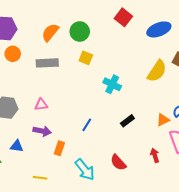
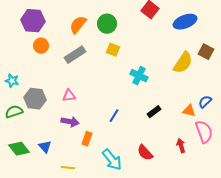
gray rectangle: (47, 63) -> (75, 55), turned -30
orange triangle: (163, 120) -> (189, 111), turned 40
blue triangle: (17, 146) -> (45, 147), moved, turned 40

